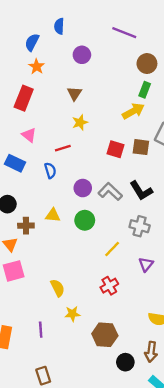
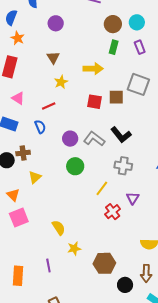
yellow arrow: (133, 111) -> (93, 69), moved, turned 36
yellow triangle: (53, 215) -> (35, 177), moved, turned -40
brown cross: (26, 226) -> (23, 153), moved
red cross: (109, 286) -> (113, 212), moved

